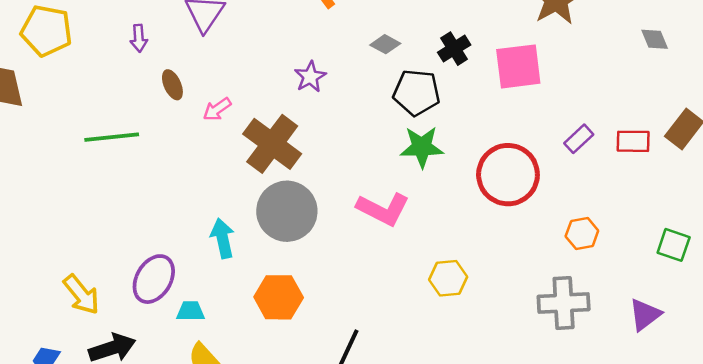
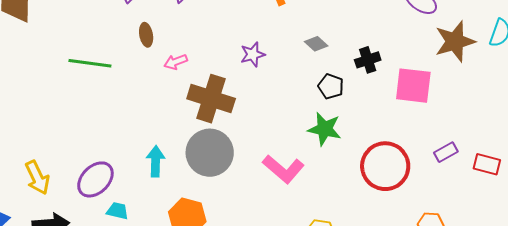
black pentagon: (417, 92) -> (331, 86), size x0.7
brown cross: (272, 144) -> (211, 99), turned -33

